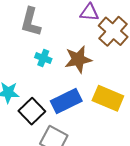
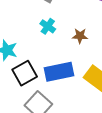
brown star: (78, 59) -> (80, 36), size x0.6

